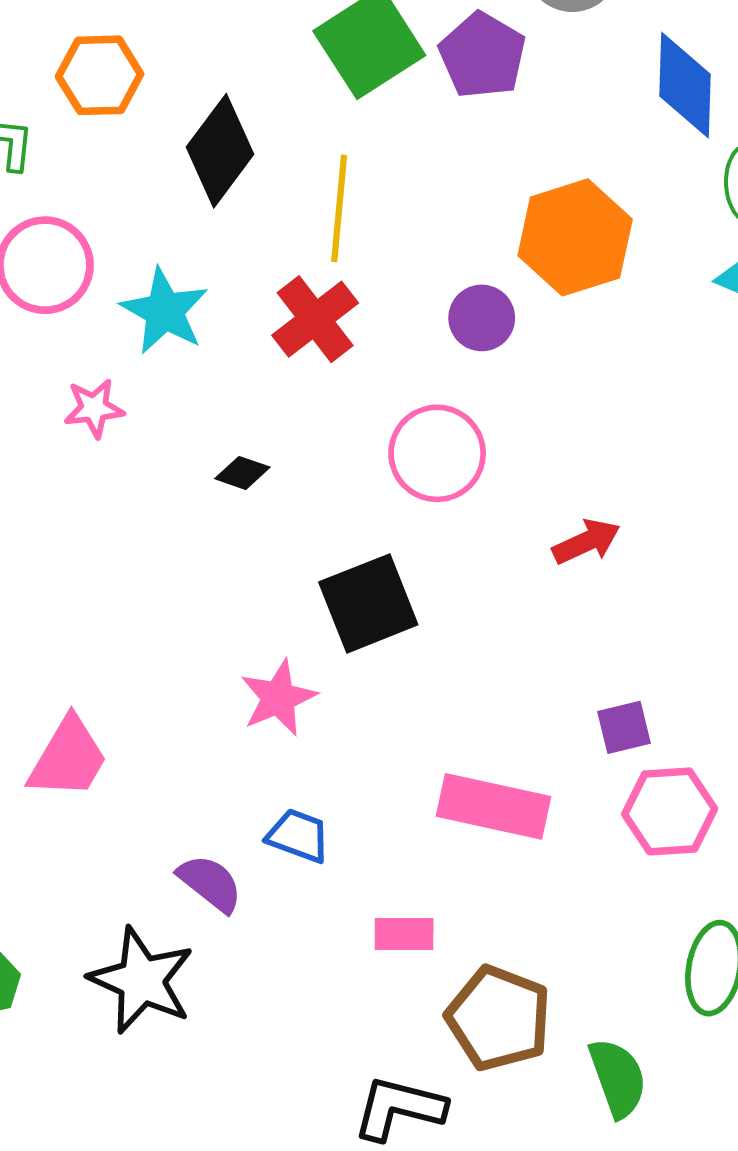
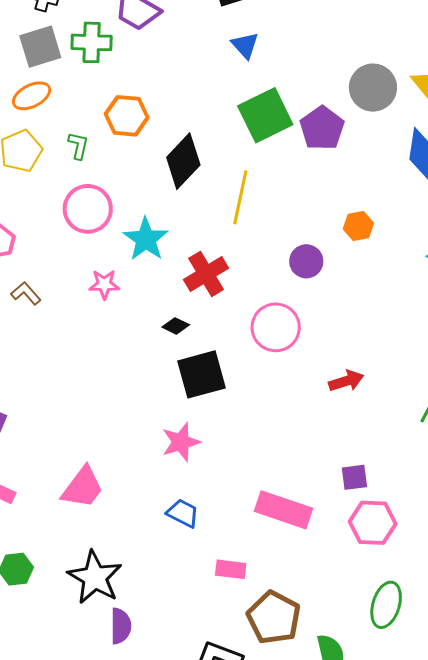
orange hexagon: (575, 237) -> (358, 226), size x0.5
red cross: (315, 319) -> (206, 274), moved
black square: (368, 603) -> (201, 374), moved
pink trapezoid: (68, 758) -> (83, 487), moved
purple semicircle: (210, 883) -> (121, 626), moved, turned 45

